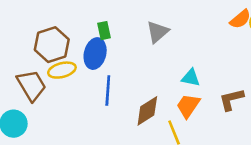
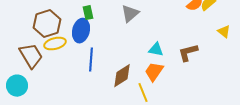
brown L-shape: (231, 99) -> (188, 53), moved

